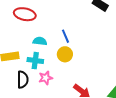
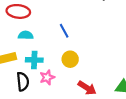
cyan semicircle: (40, 41) -> (26, 35), moved
yellow circle: (65, 54) -> (70, 59), moved

